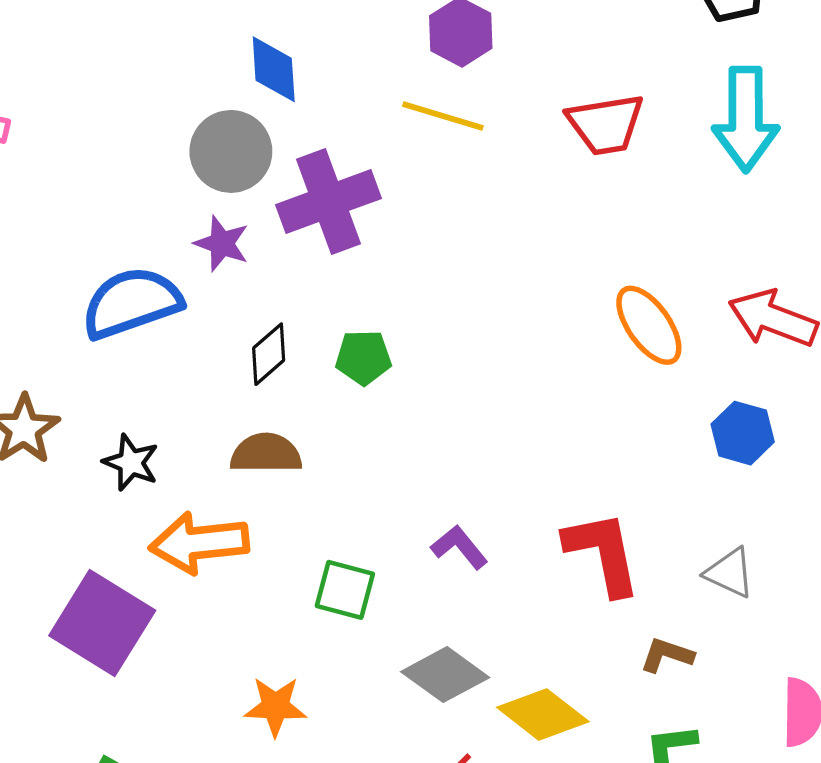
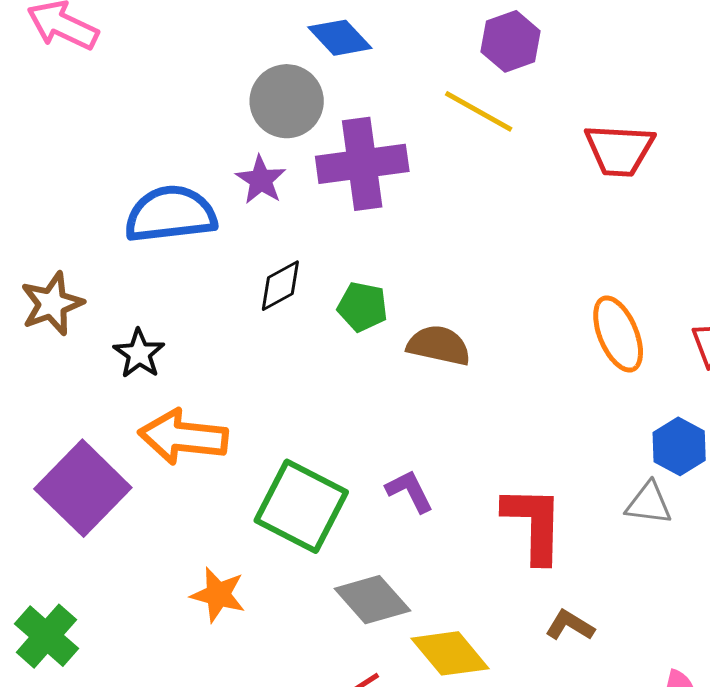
blue diamond: (274, 69) -> (340, 38), turned -52
brown semicircle: (266, 453) -> (439, 345), moved
gray triangle: (730, 573) -> (649, 503), moved, turned -30
green square: (345, 590) -> (301, 506), size x1.6

